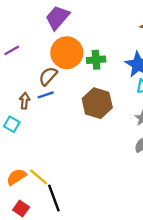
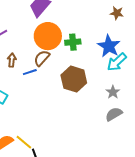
brown semicircle: (48, 76) -> (42, 58), moved
brown arrow: (25, 101) -> (12, 60), moved

